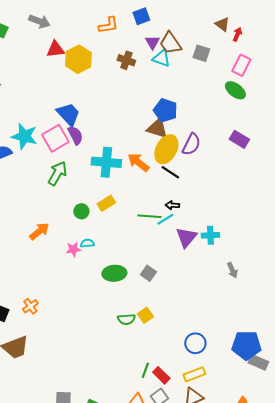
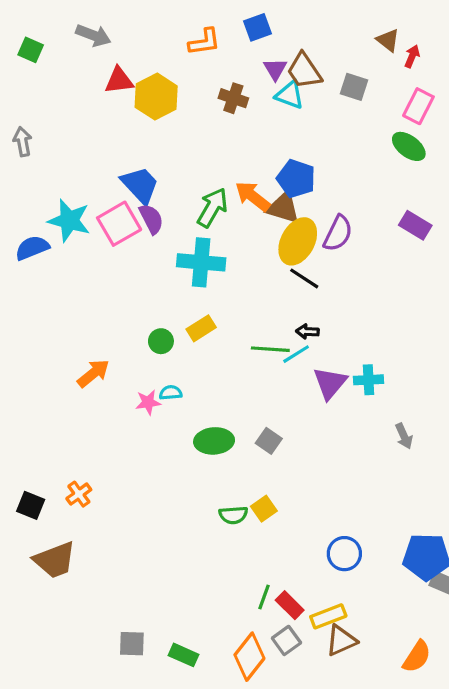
orange arrow: (138, 162) -> (253, 196), moved
green arrow: (57, 173) -> (212, 208), moved
yellow rectangle: (194, 374) -> (328, 616), moved

